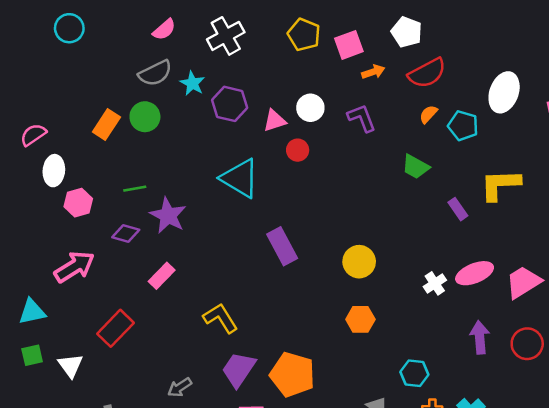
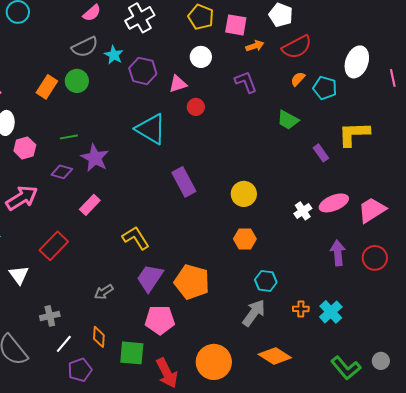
pink square: (349, 45) -> (236, 25), turned 30
white circle: (310, 108) -> (201, 57), moved
cyan hexagon: (414, 373) -> (266, 281), moved

